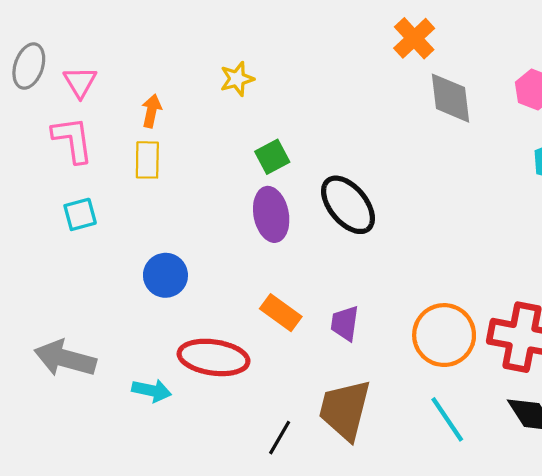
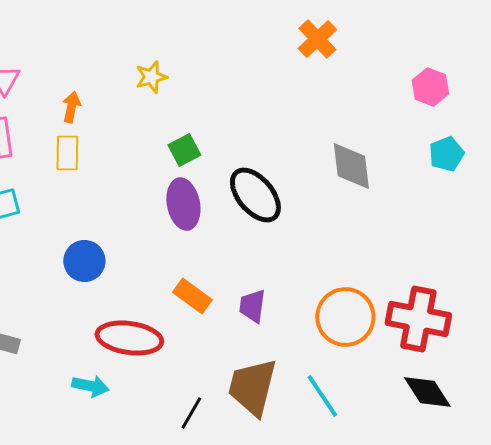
gray diamond: (450, 98) -> (351, 166), moved
cyan arrow: (152, 391) -> (90, 386), moved
cyan line: (447, 419) -> (322, 396), moved

